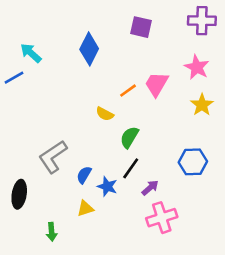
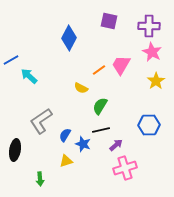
purple cross: (202, 21) -> (149, 26), moved
cyan arrow: (31, 53) -> (29, 76), moved
black line: (131, 168) -> (101, 130), turned 42

